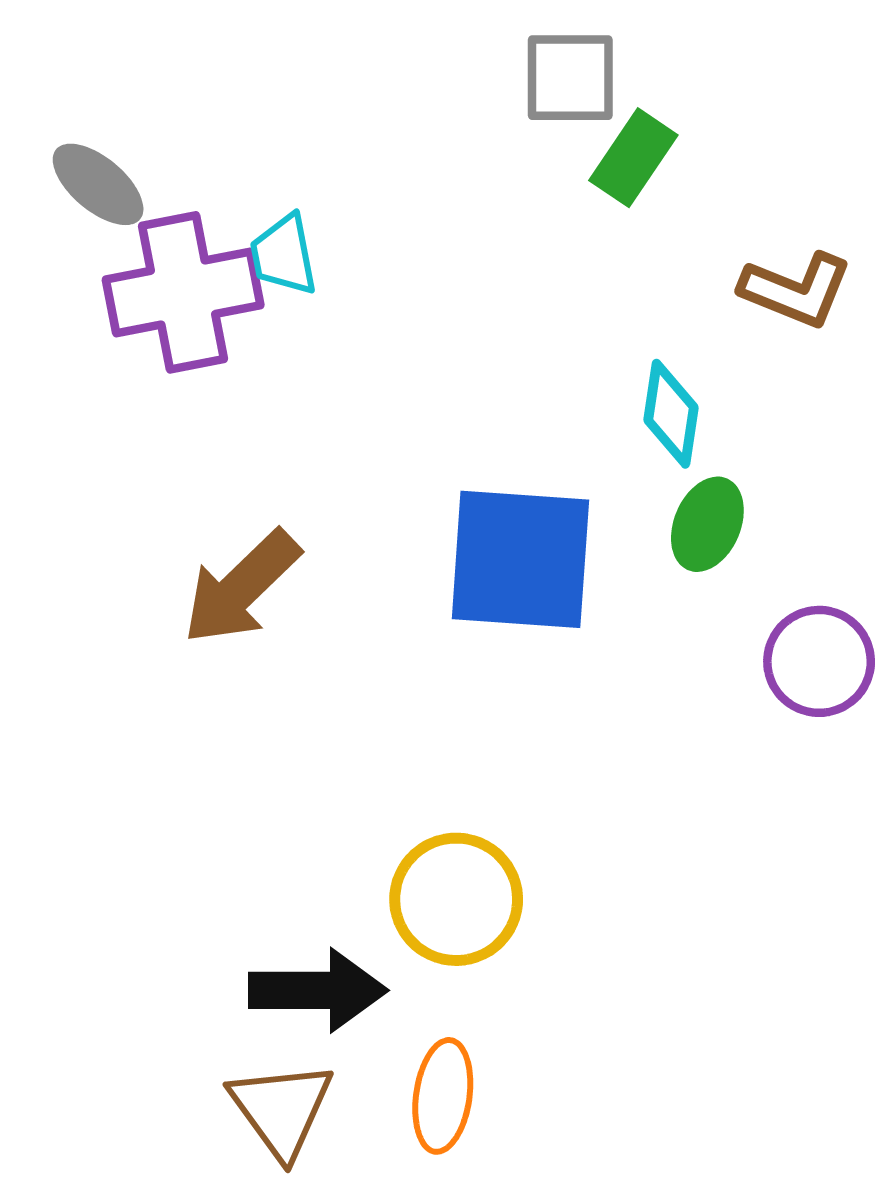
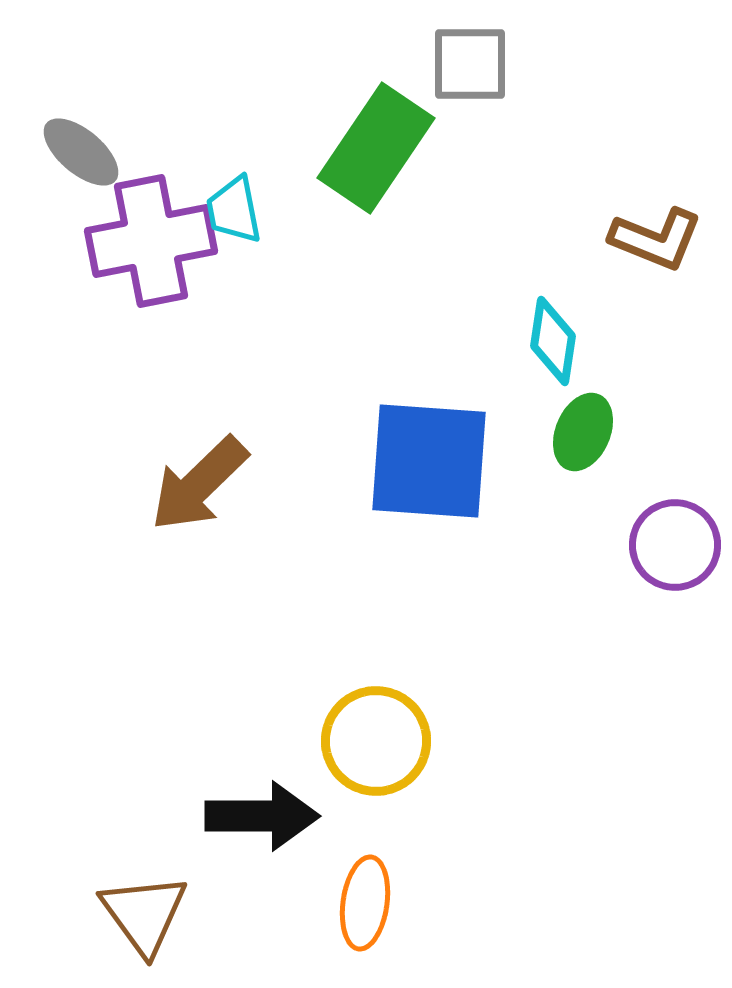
green rectangle: (633, 158) -> (376, 148), moved, size x1.6
brown triangle: (281, 1109) -> (144, 914), moved

